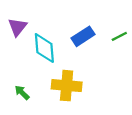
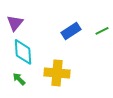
cyan diamond: (44, 48) -> (23, 52), moved

